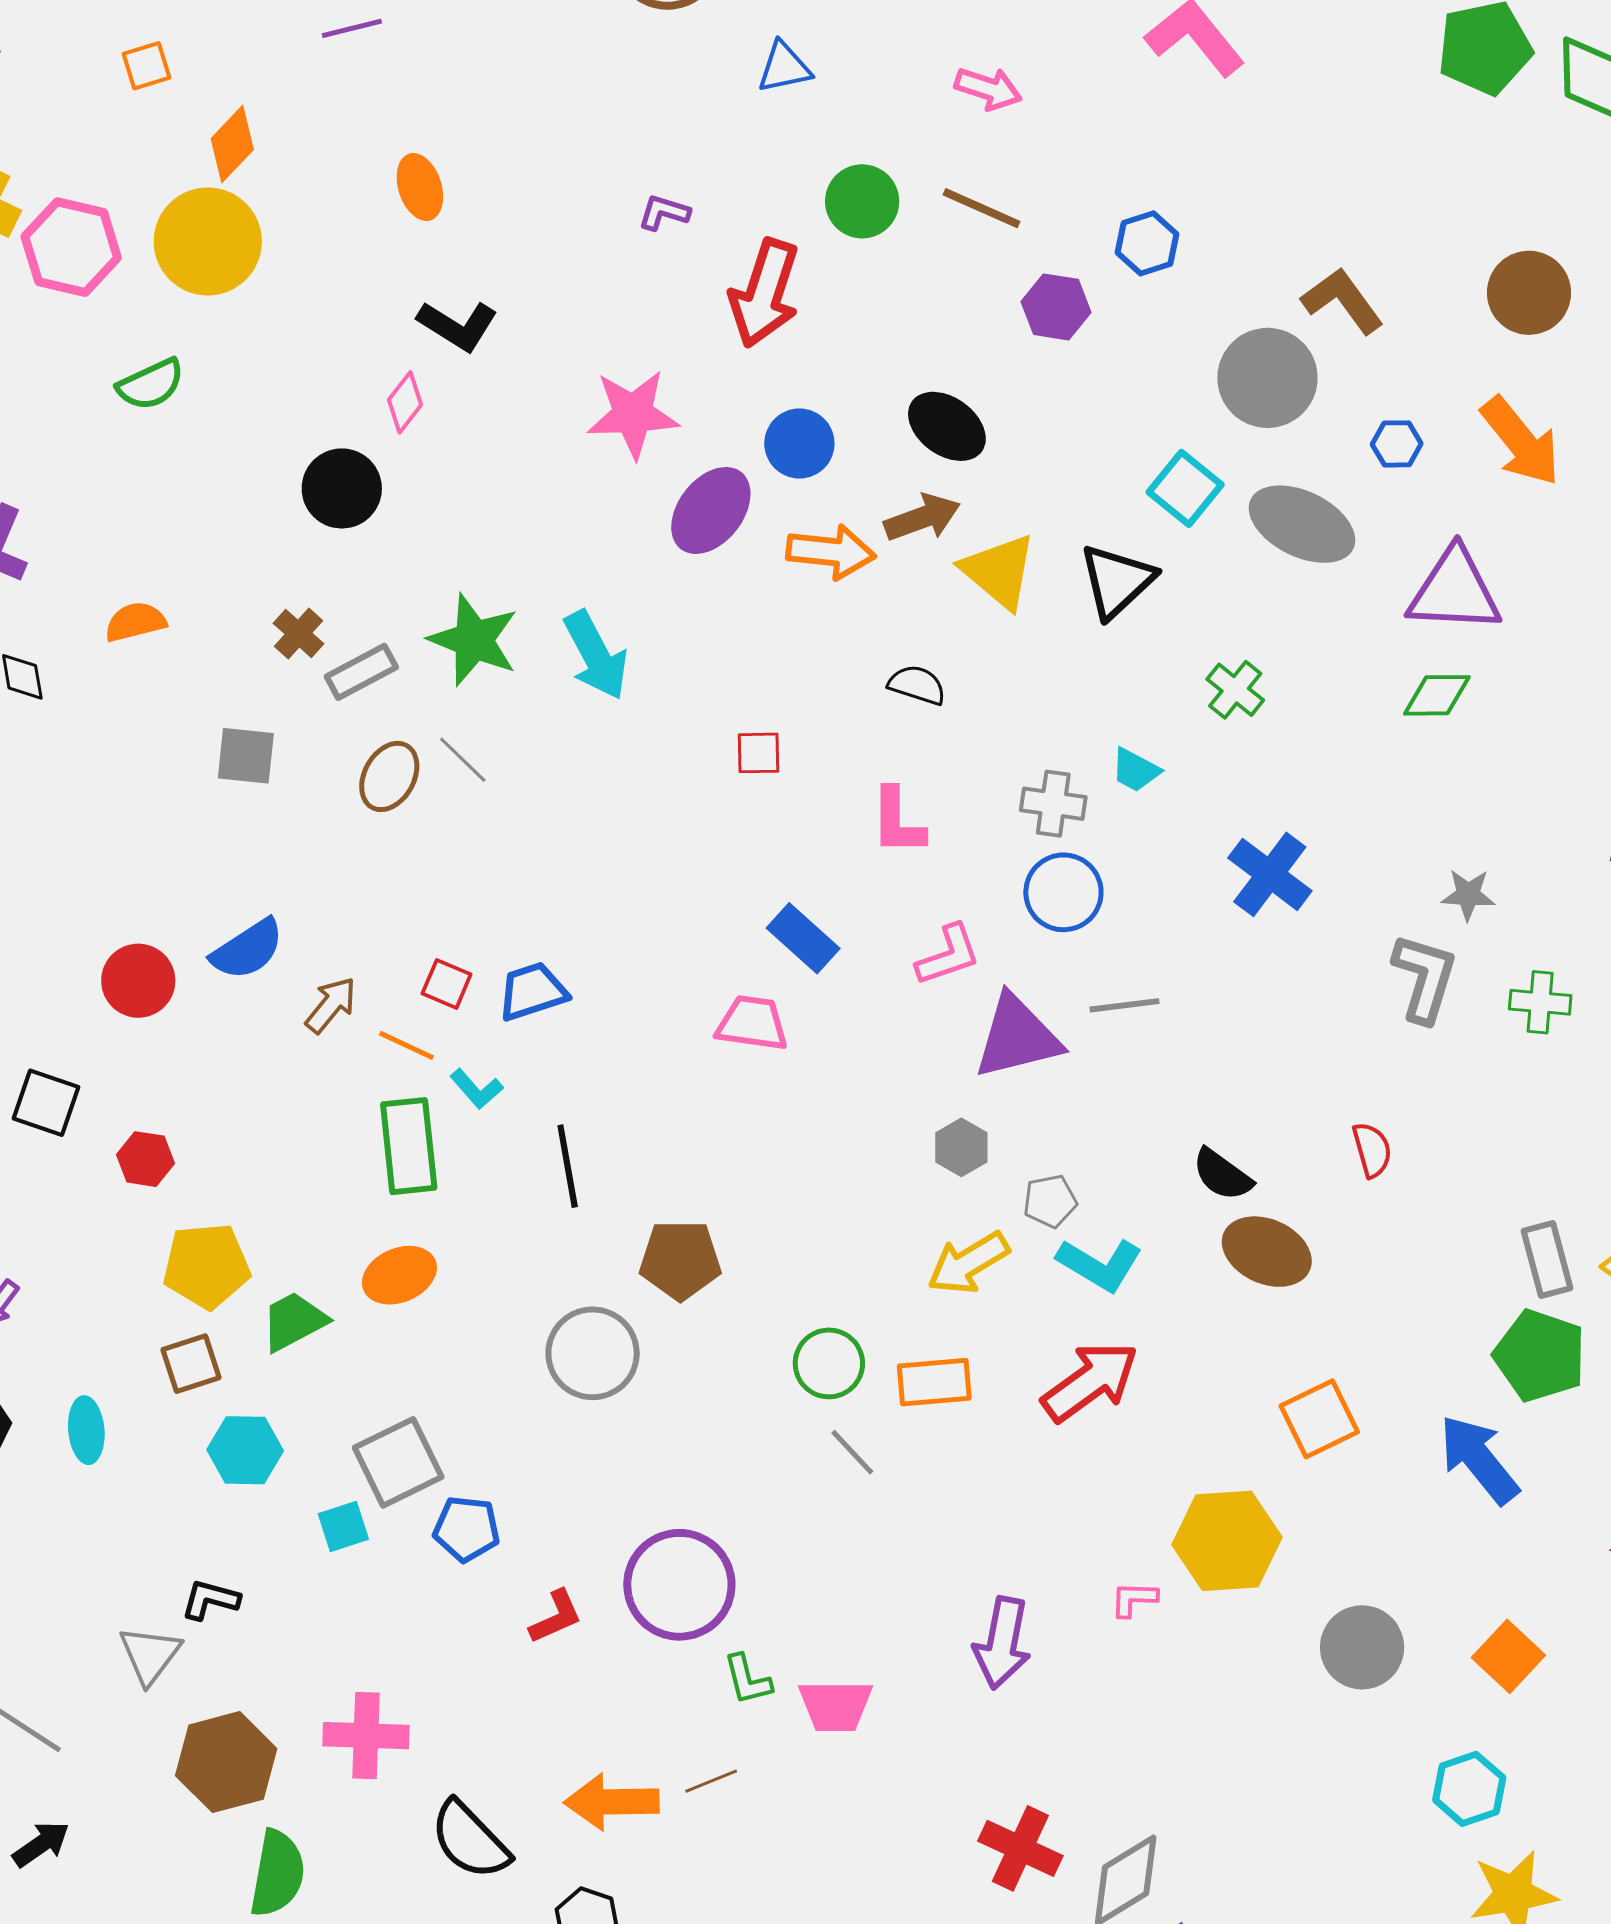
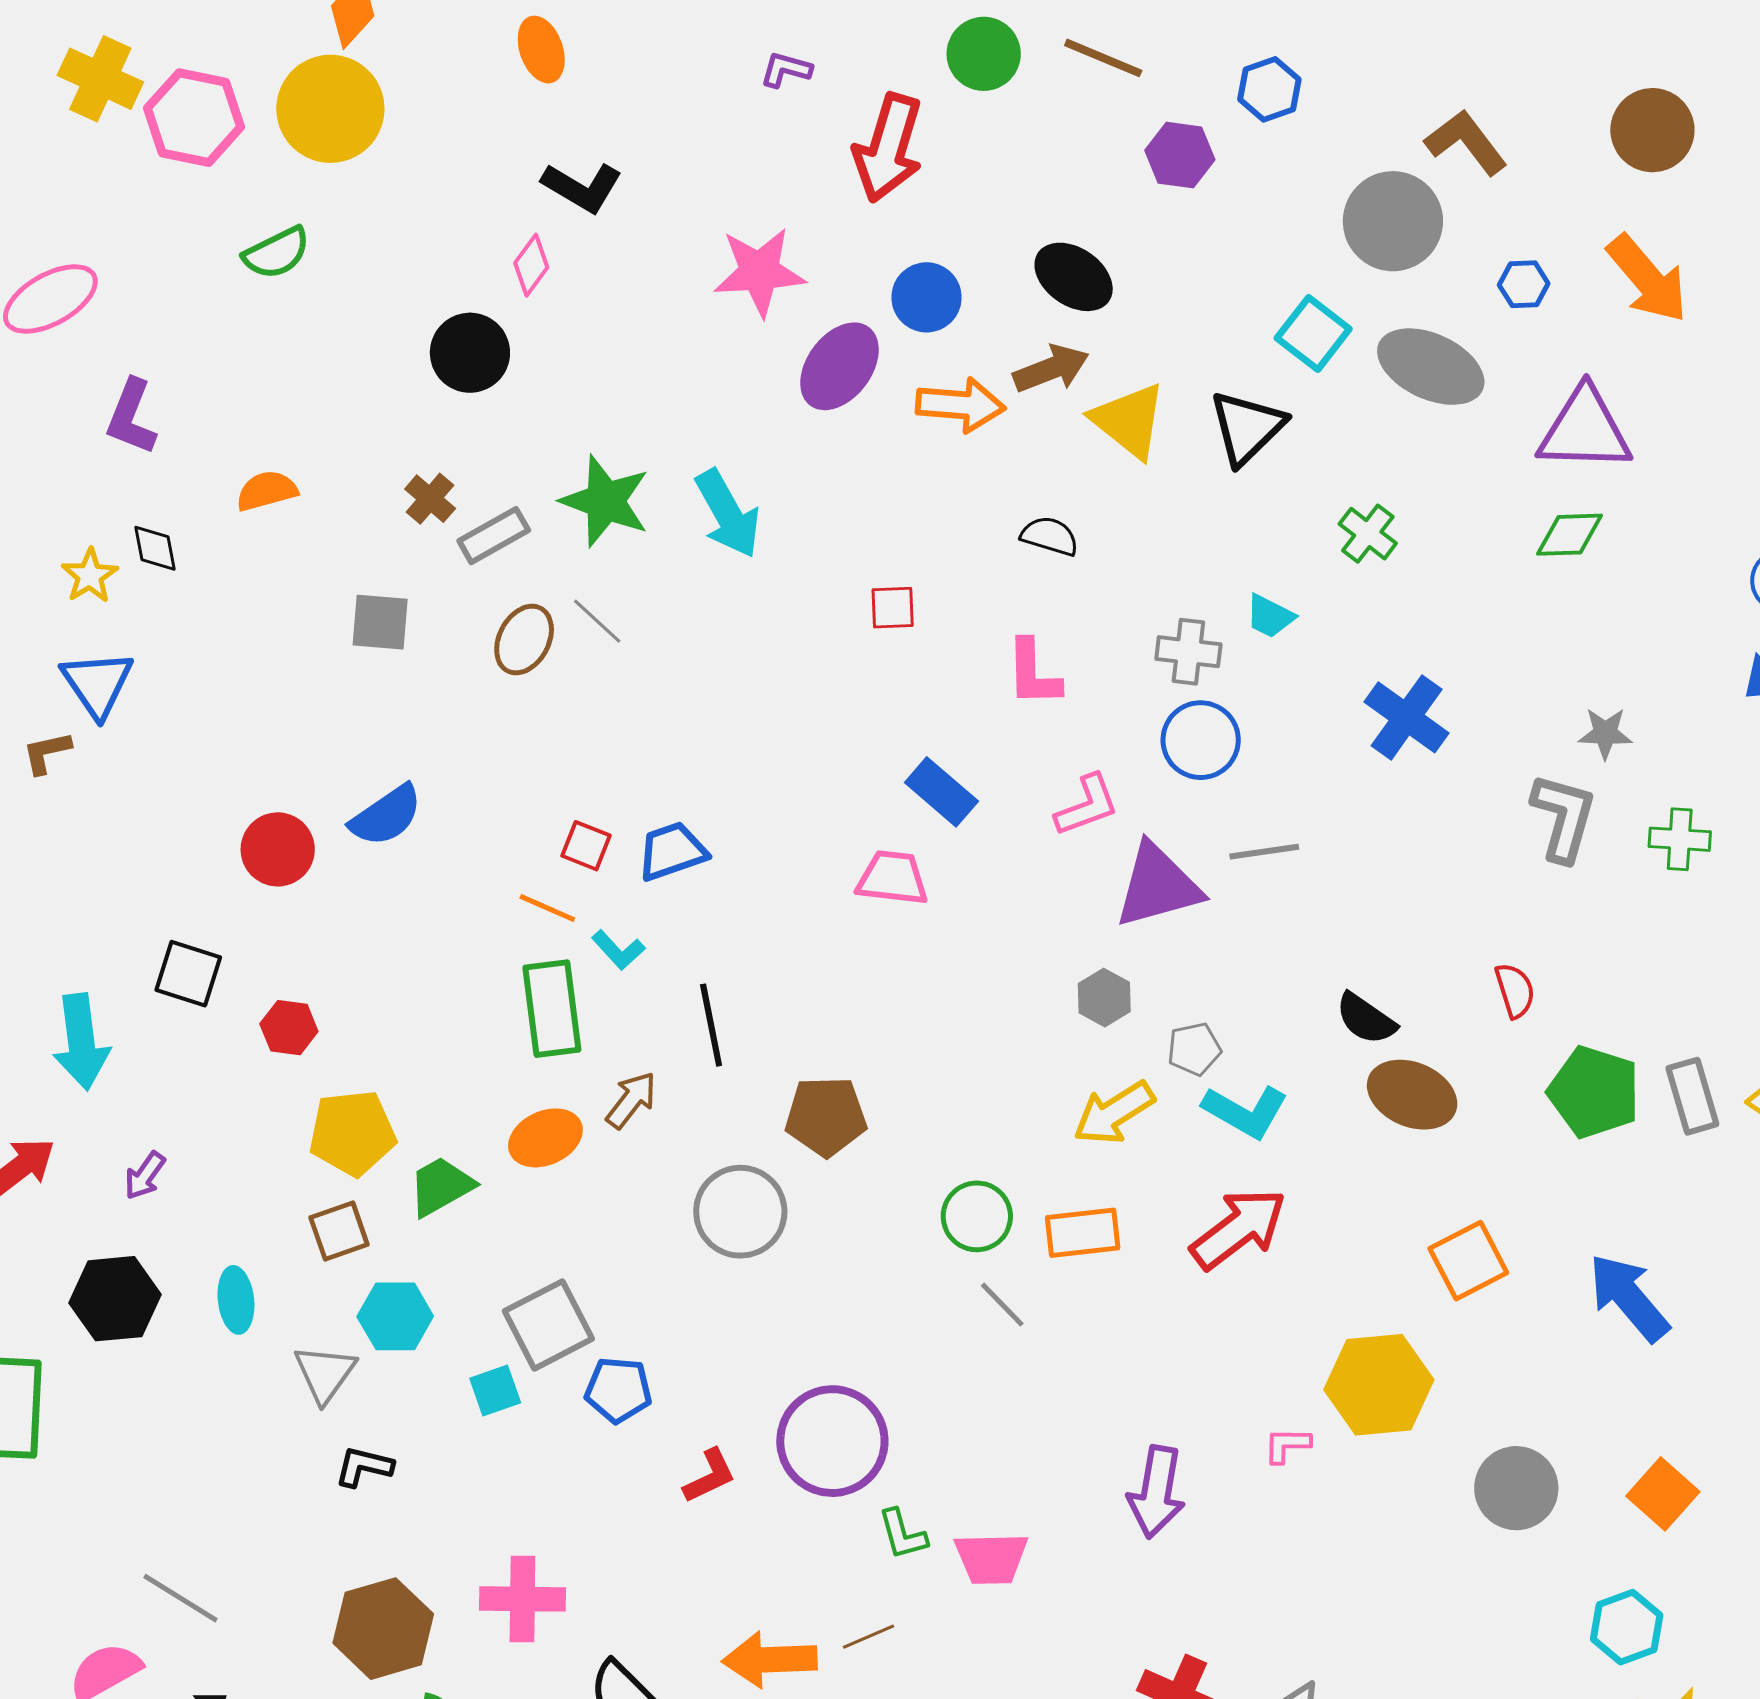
brown arrow: (331, 1005) -> (631, 1100), moved
green pentagon: (1540, 1356) -> (1594, 1092), moved
gray triangle: (150, 1655) -> (325, 1373), moved

